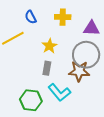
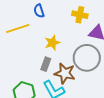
yellow cross: (63, 17) -> (80, 15), moved
brown star: (79, 71) -> (65, 73), moved

